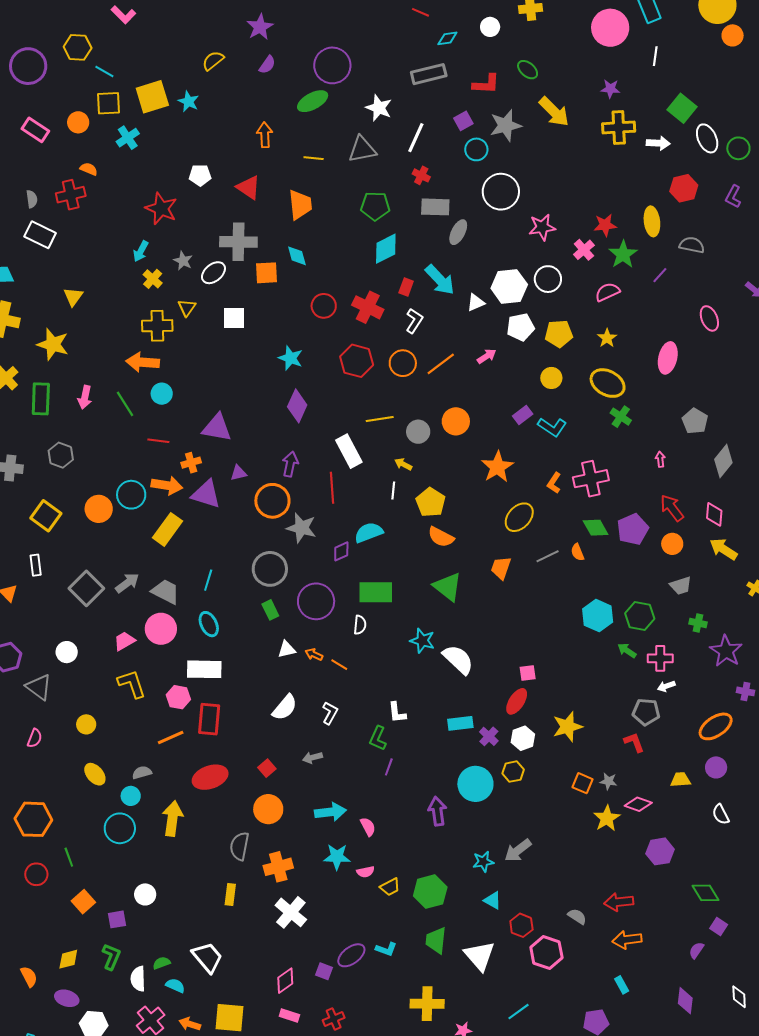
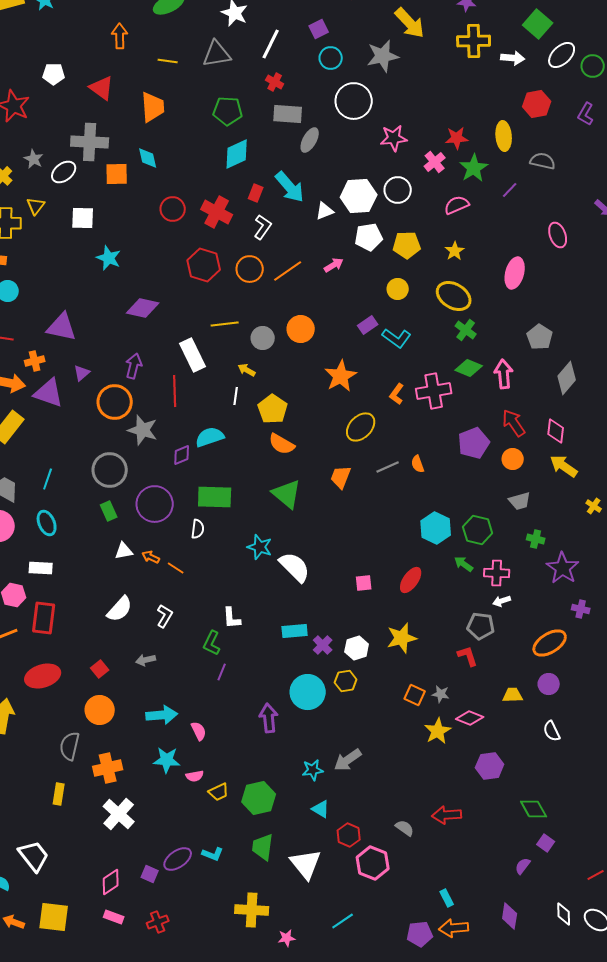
gray star: (506, 125) -> (383, 56), moved
white ellipse: (707, 138) -> (562, 55), turned 68
cyan star: (291, 358) -> (109, 258), moved
purple diamond: (297, 406) -> (143, 308), turned 76
pink arrow: (660, 459) -> (504, 374), size x1.8
purple triangle: (238, 473) -> (82, 373), turned -30
green diamond: (596, 528) -> (469, 368), moved, turned -40
white rectangle: (204, 669) -> (41, 568), size x0.7
red ellipse: (517, 701) -> (411, 580), moved
orange arrow: (627, 940) -> (454, 928), moved

